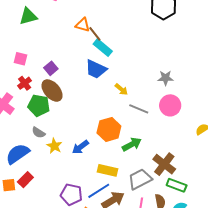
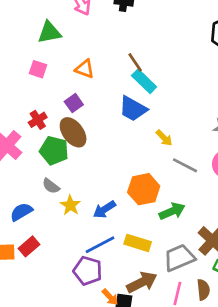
orange triangle: (83, 25) -> (85, 69), moved
pink square: (21, 59) -> (38, 69), moved
blue semicircle: (18, 154) -> (21, 212), size x0.7
blue line: (99, 191) -> (100, 245), moved

